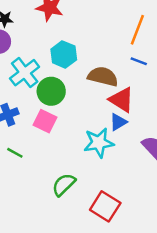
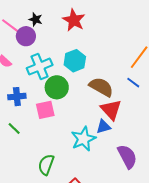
pink square: (45, 121) -> (45, 110), turned 36
cyan star: (99, 143) -> (83, 139), turned -30
green semicircle: (64, 185) -> (46, 165), turned -40

